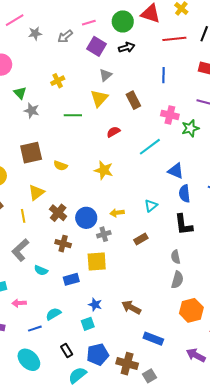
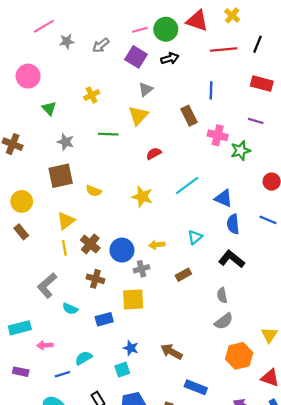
pink line: (89, 23) -> (140, 30), moved
brown rectangle: (133, 100) -> (189, 116), moved
gray star: (32, 111) -> (66, 142), moved
cyan line: (150, 147) -> (187, 186), moved
yellow line: (23, 216) -> (64, 248), moved
black L-shape: (184, 225) -> (232, 259), turned 135
gray semicircle: (177, 280) -> (224, 321), turned 36

